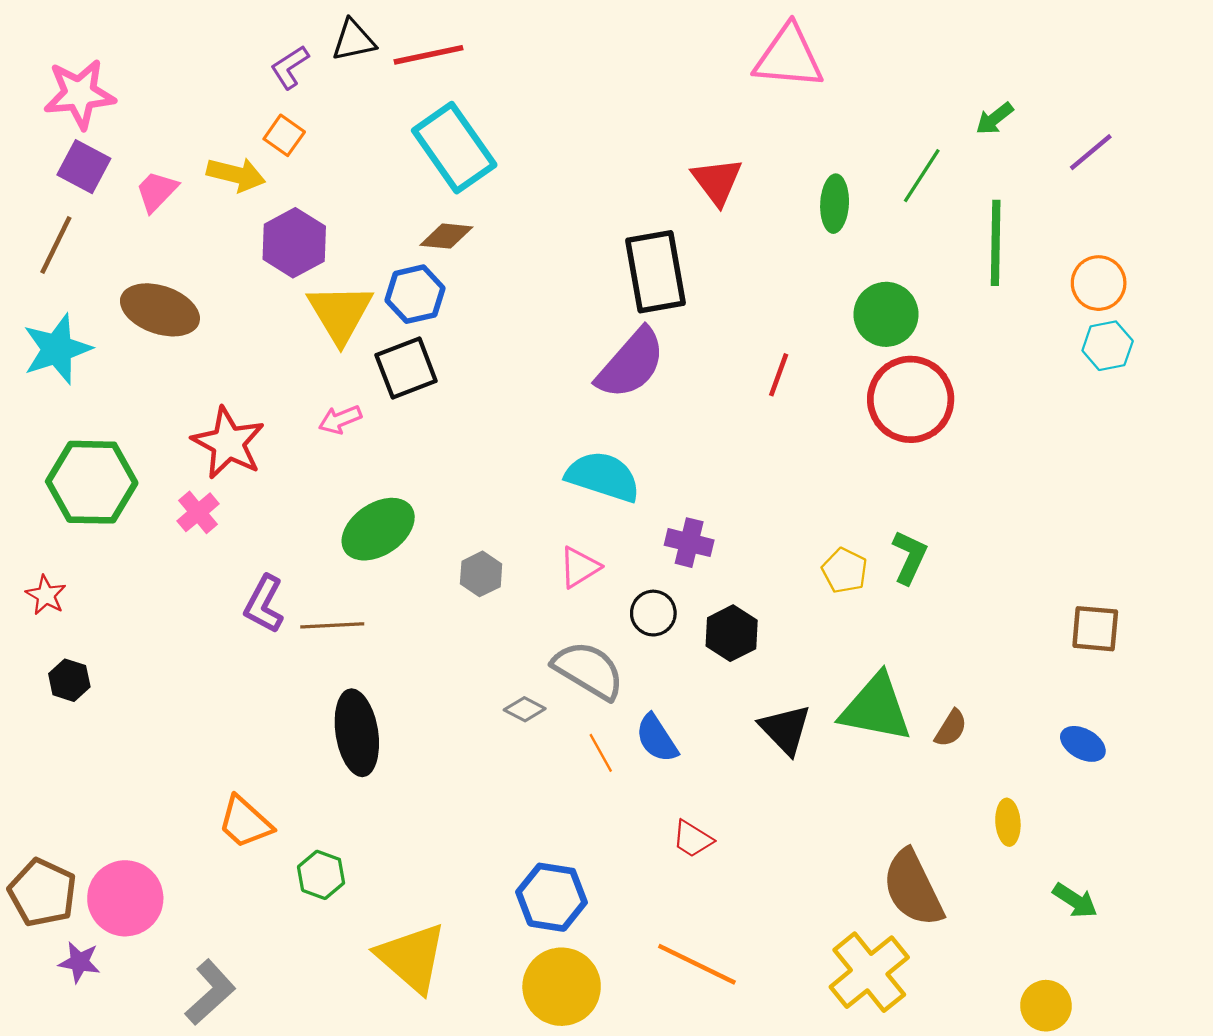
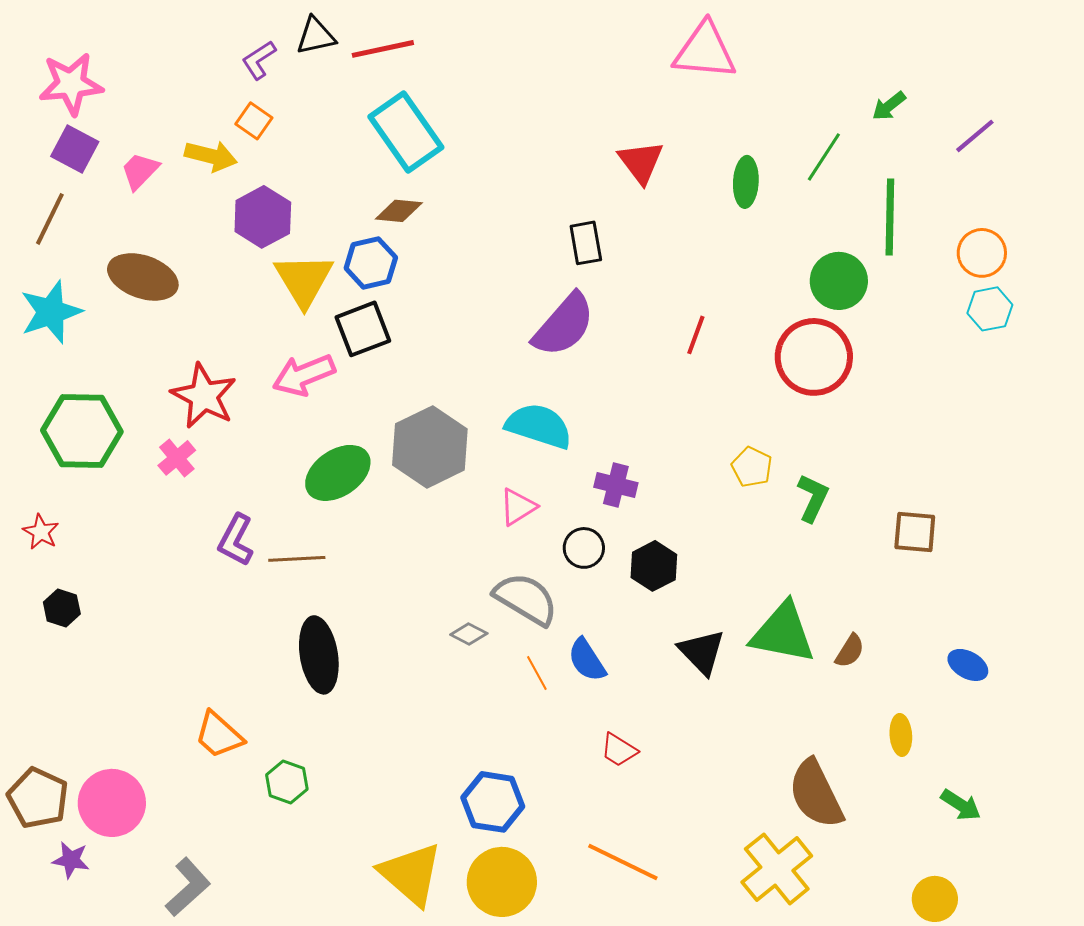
black rectangle: (656, 272) -> (586, 243), size x0.6
green circle: (886, 314) -> (839, 281), moved
pink arrow: (340, 420) -> (304, 375), size x1.6
yellow pentagon: (845, 571) -> (752, 467), moved
gray hexagon: (481, 574) -> (430, 447), moved, size x2.0
brown square: (1095, 629) -> (915, 532), moved
yellow triangle: (412, 958) -> (411, 874), moved

